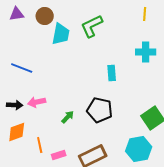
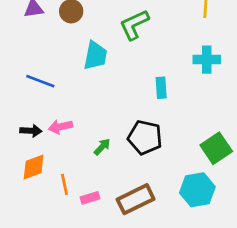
cyan trapezoid: (61, 34) -> (95, 56), moved

